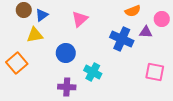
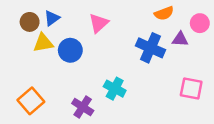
brown circle: (24, 10) -> (30, 22), moved
blue circle: (66, 53) -> (70, 50), moved
orange square: (17, 63) -> (31, 101), moved
purple cross: (67, 87) -> (83, 107), turned 30

